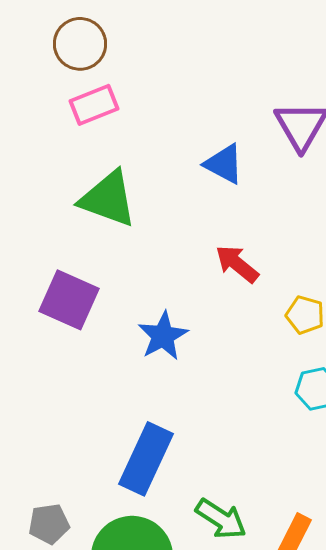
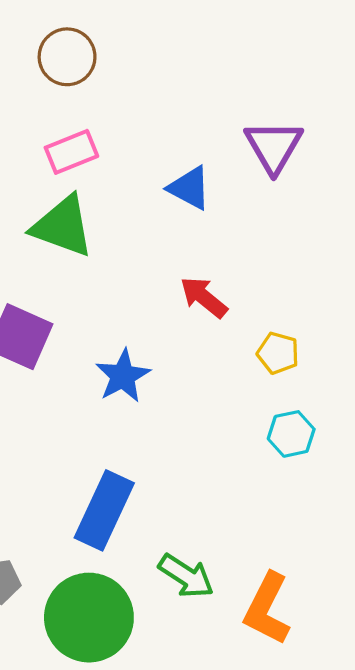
brown circle: (80, 44) -> (67, 57), moved
pink rectangle: (94, 105) -> (71, 152), moved

